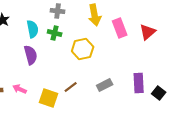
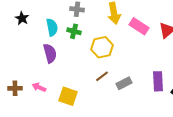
pink rectangle: (120, 28) -> (139, 26), turned -36
brown line: (71, 87) -> (102, 76), moved

